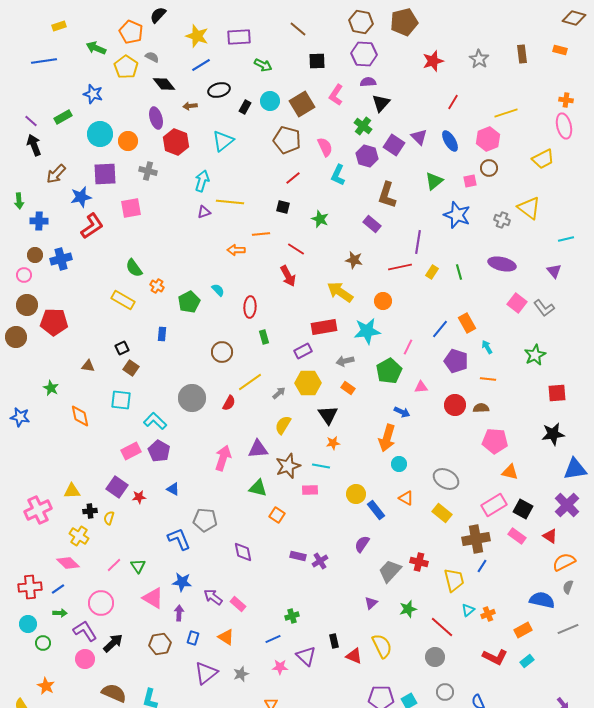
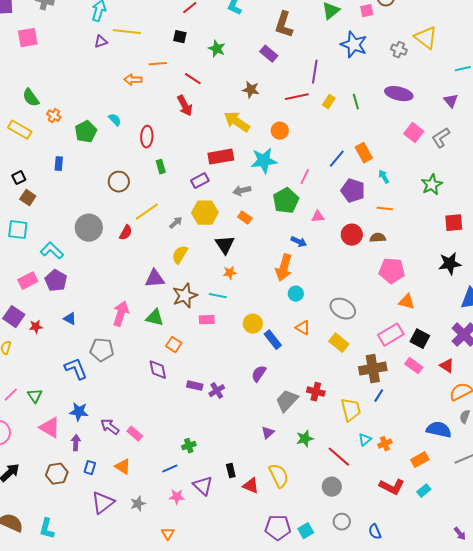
gray L-shape: (544, 308) -> (441, 138), turned 95
pink arrow: (223, 458) -> (121, 314), moved
purple diamond: (243, 552) -> (158, 370), moved

